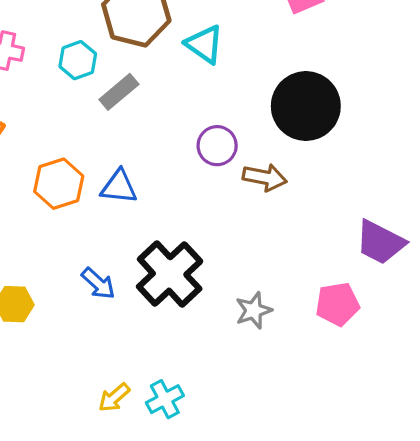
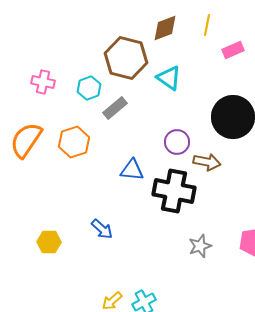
orange hexagon: (59, 184) -> (74, 142), moved
blue triangle: (119, 187) -> (132, 170), moved
black cross: (170, 274) -> (174, 191), moved, turned -36

